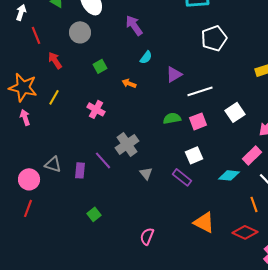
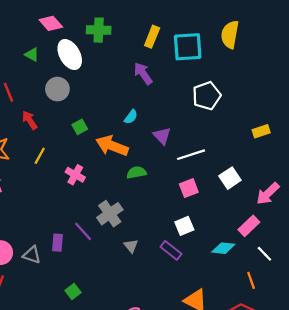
purple arrow: (134, 25) -> (143, 73), moved
purple triangle: (174, 74) -> (162, 136), turned -42
orange arrow: (129, 83) -> (112, 146), size x2.0
yellow line: (54, 97) -> (40, 156), moved
green semicircle: (172, 118) -> (136, 172), moved
gray triangle: (53, 164) -> (32, 255), moved

